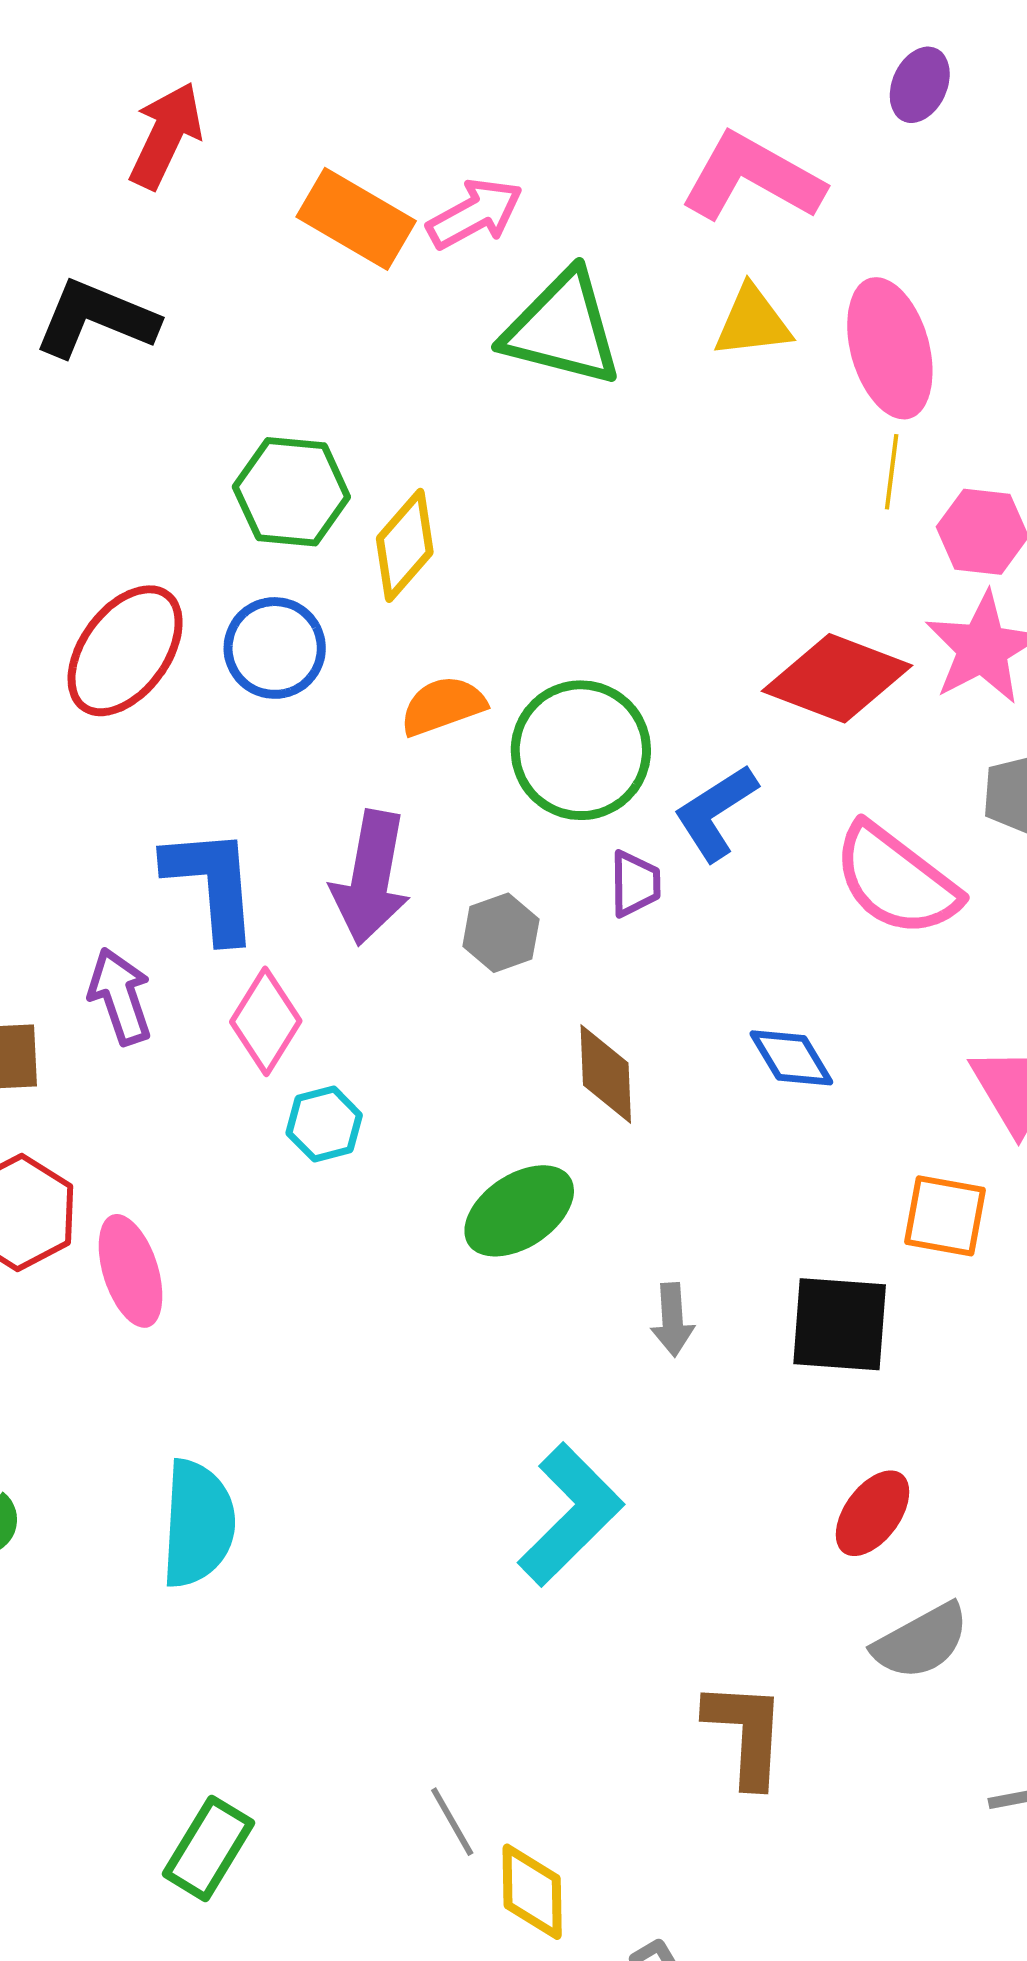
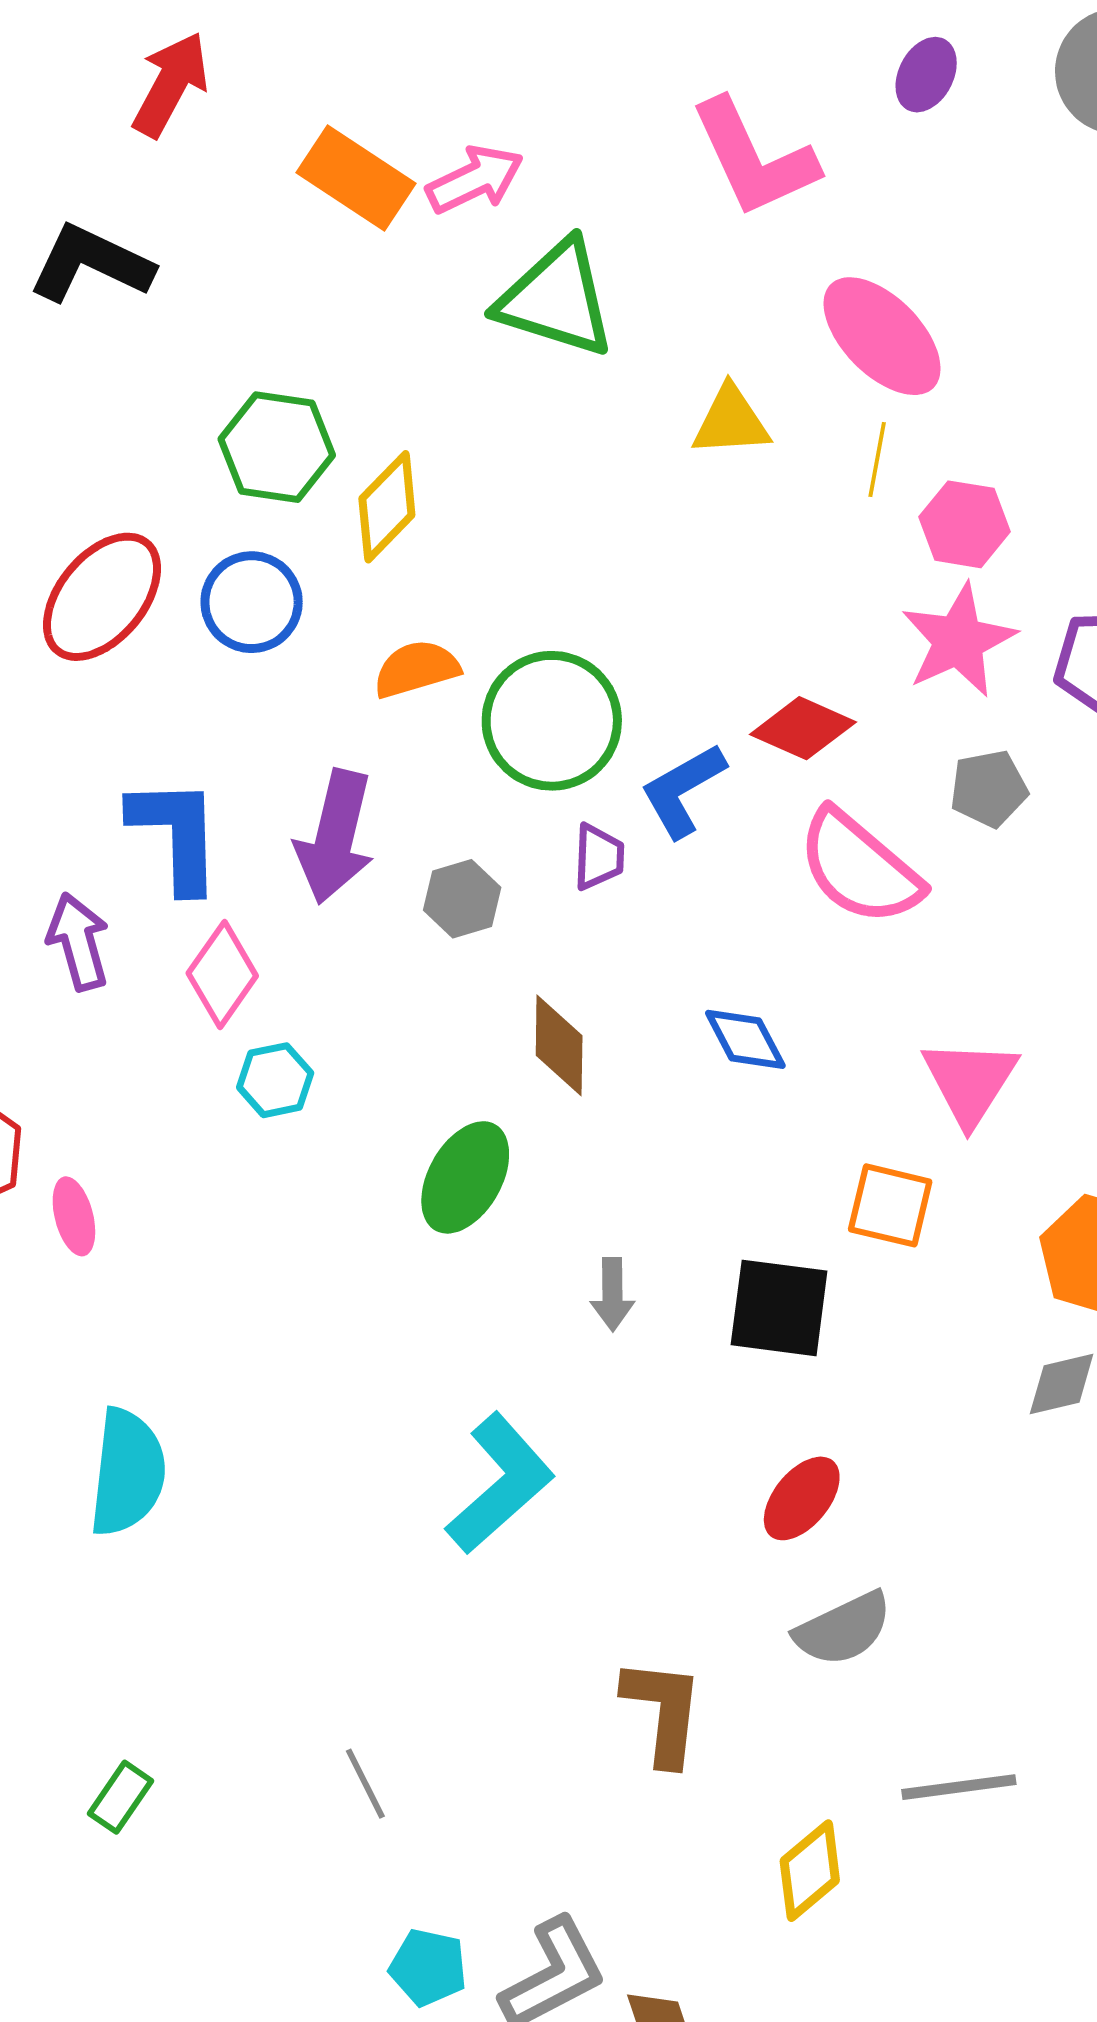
pink L-shape: (752, 177) -> (754, 158), turned -147
yellow triangle: (752, 322) -> (731, 421), moved
pink ellipse: (890, 348) -> (882, 336), turned -32
red diamond: (837, 678) -> (803, 728), moved, size x0.7
green ellipse: (519, 1211) -> (465, 1177), turned -30
pink ellipse: (131, 1271) -> (74, 1216), size x0.7
green rectangle: (208, 1848) -> (121, 1797), size x0.7
yellow diamond: (532, 1892) -> (810, 1871), moved, turned 48

